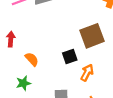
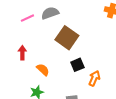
brown square: (92, 36) -> (67, 38), moved, turned -30

